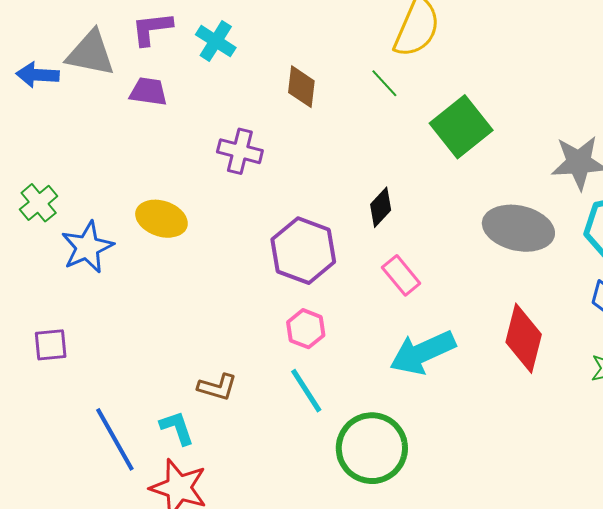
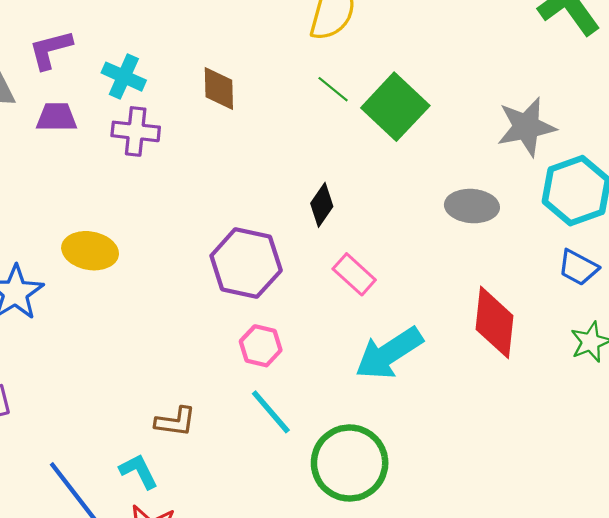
cyan cross: (216, 41) -> (124, 77), moved
green line: (384, 83) -> (333, 89), moved
purple cross: (240, 151) -> (136, 131), moved
gray ellipse: (518, 228) -> (472, 206), size x0.7

